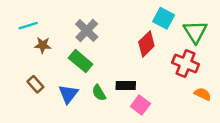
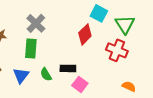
green rectangle: (81, 61) -> (31, 48), turned 54
orange semicircle: (203, 94) -> (129, 86), moved

